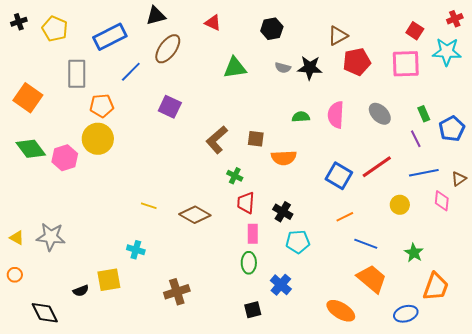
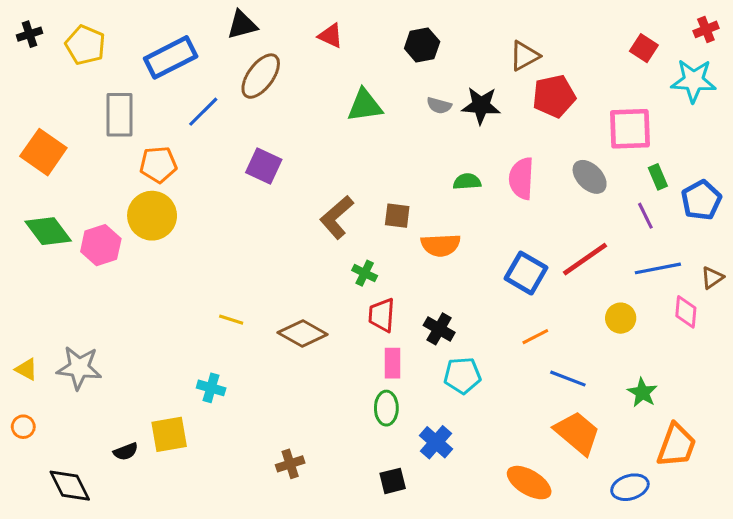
pink square: (406, 64) -> (630, 129), moved
brown cross: (177, 292) -> (290, 464), moved, size x0.7

